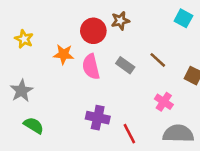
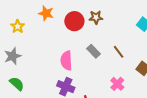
yellow star: (24, 39) -> (18, 26), moved
orange star: (64, 54) -> (46, 13), moved
pink semicircle: (91, 67) -> (66, 61), moved

